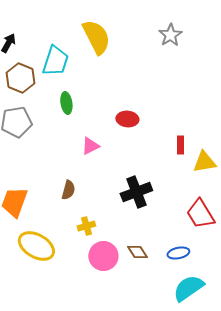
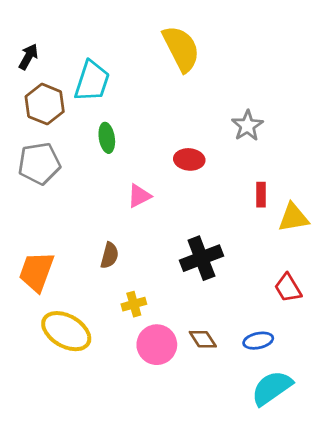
gray star: (170, 35) -> (247, 126), moved
yellow semicircle: (96, 37) -> (181, 49), moved
red trapezoid: (200, 214) -> (288, 288), size x0.7

